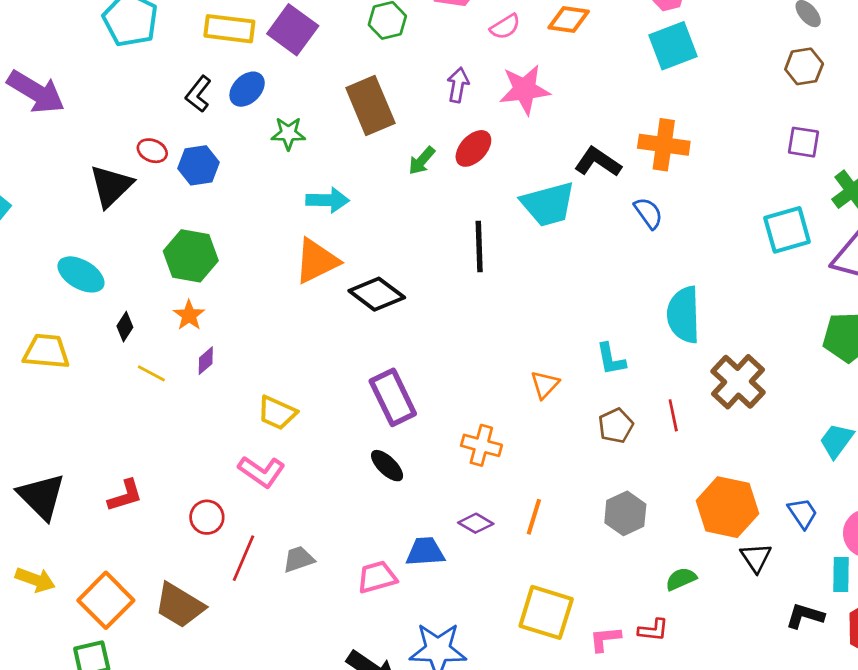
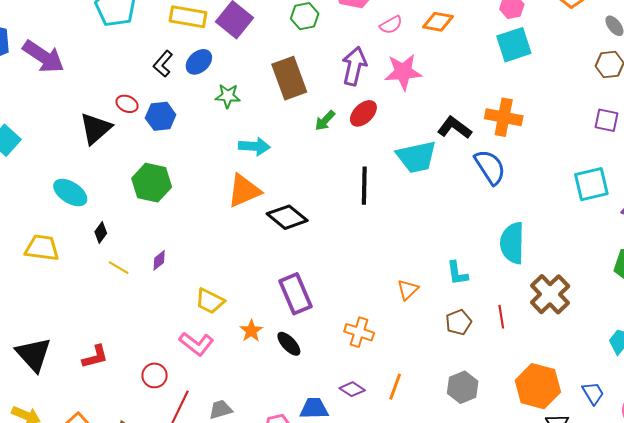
purple arrow: (458, 85) -> (354, 66), size x1.5
blue semicircle: (648, 213) -> (490, 167), size x1.5
orange star: (189, 315) -> (251, 331), moved

